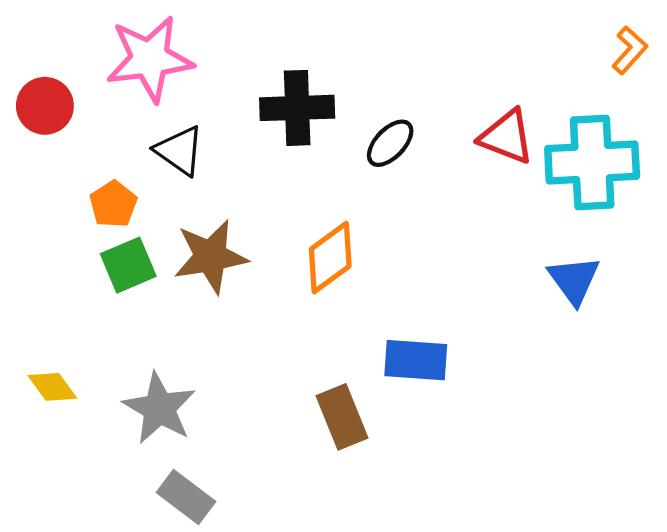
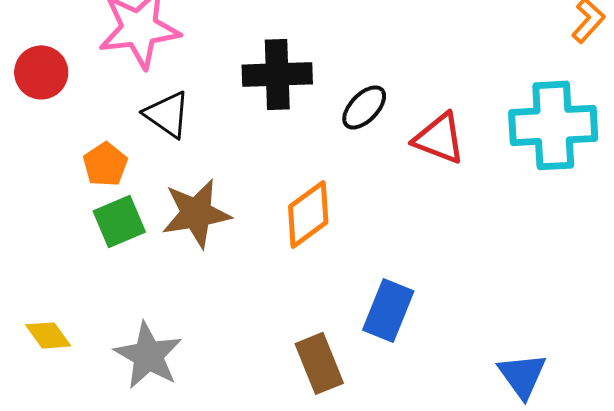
red triangle: (507, 137) -> (439, 138), moved
blue triangle: (574, 280) -> (522, 375), moved
blue rectangle: (416, 360) -> (388, 310), turned -72

